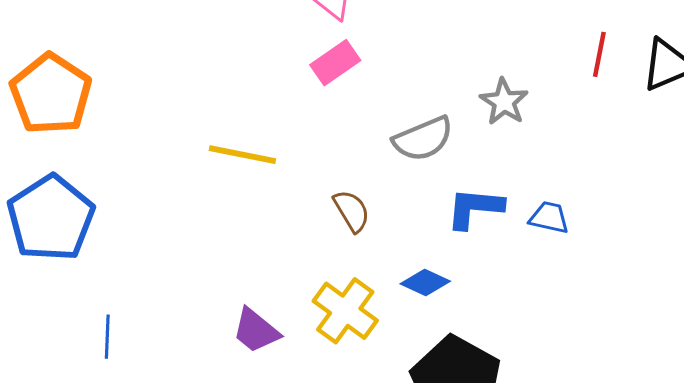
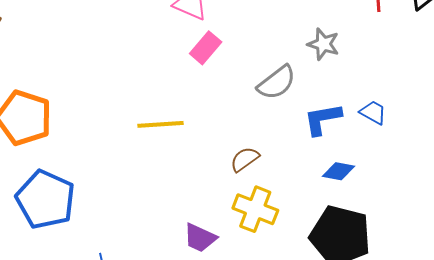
brown semicircle: (352, 211) -> (245, 159), moved, turned -80
blue trapezoid: (549, 218) -> (373, 112), turned 32
blue diamond: (425, 282) -> (339, 171), moved

